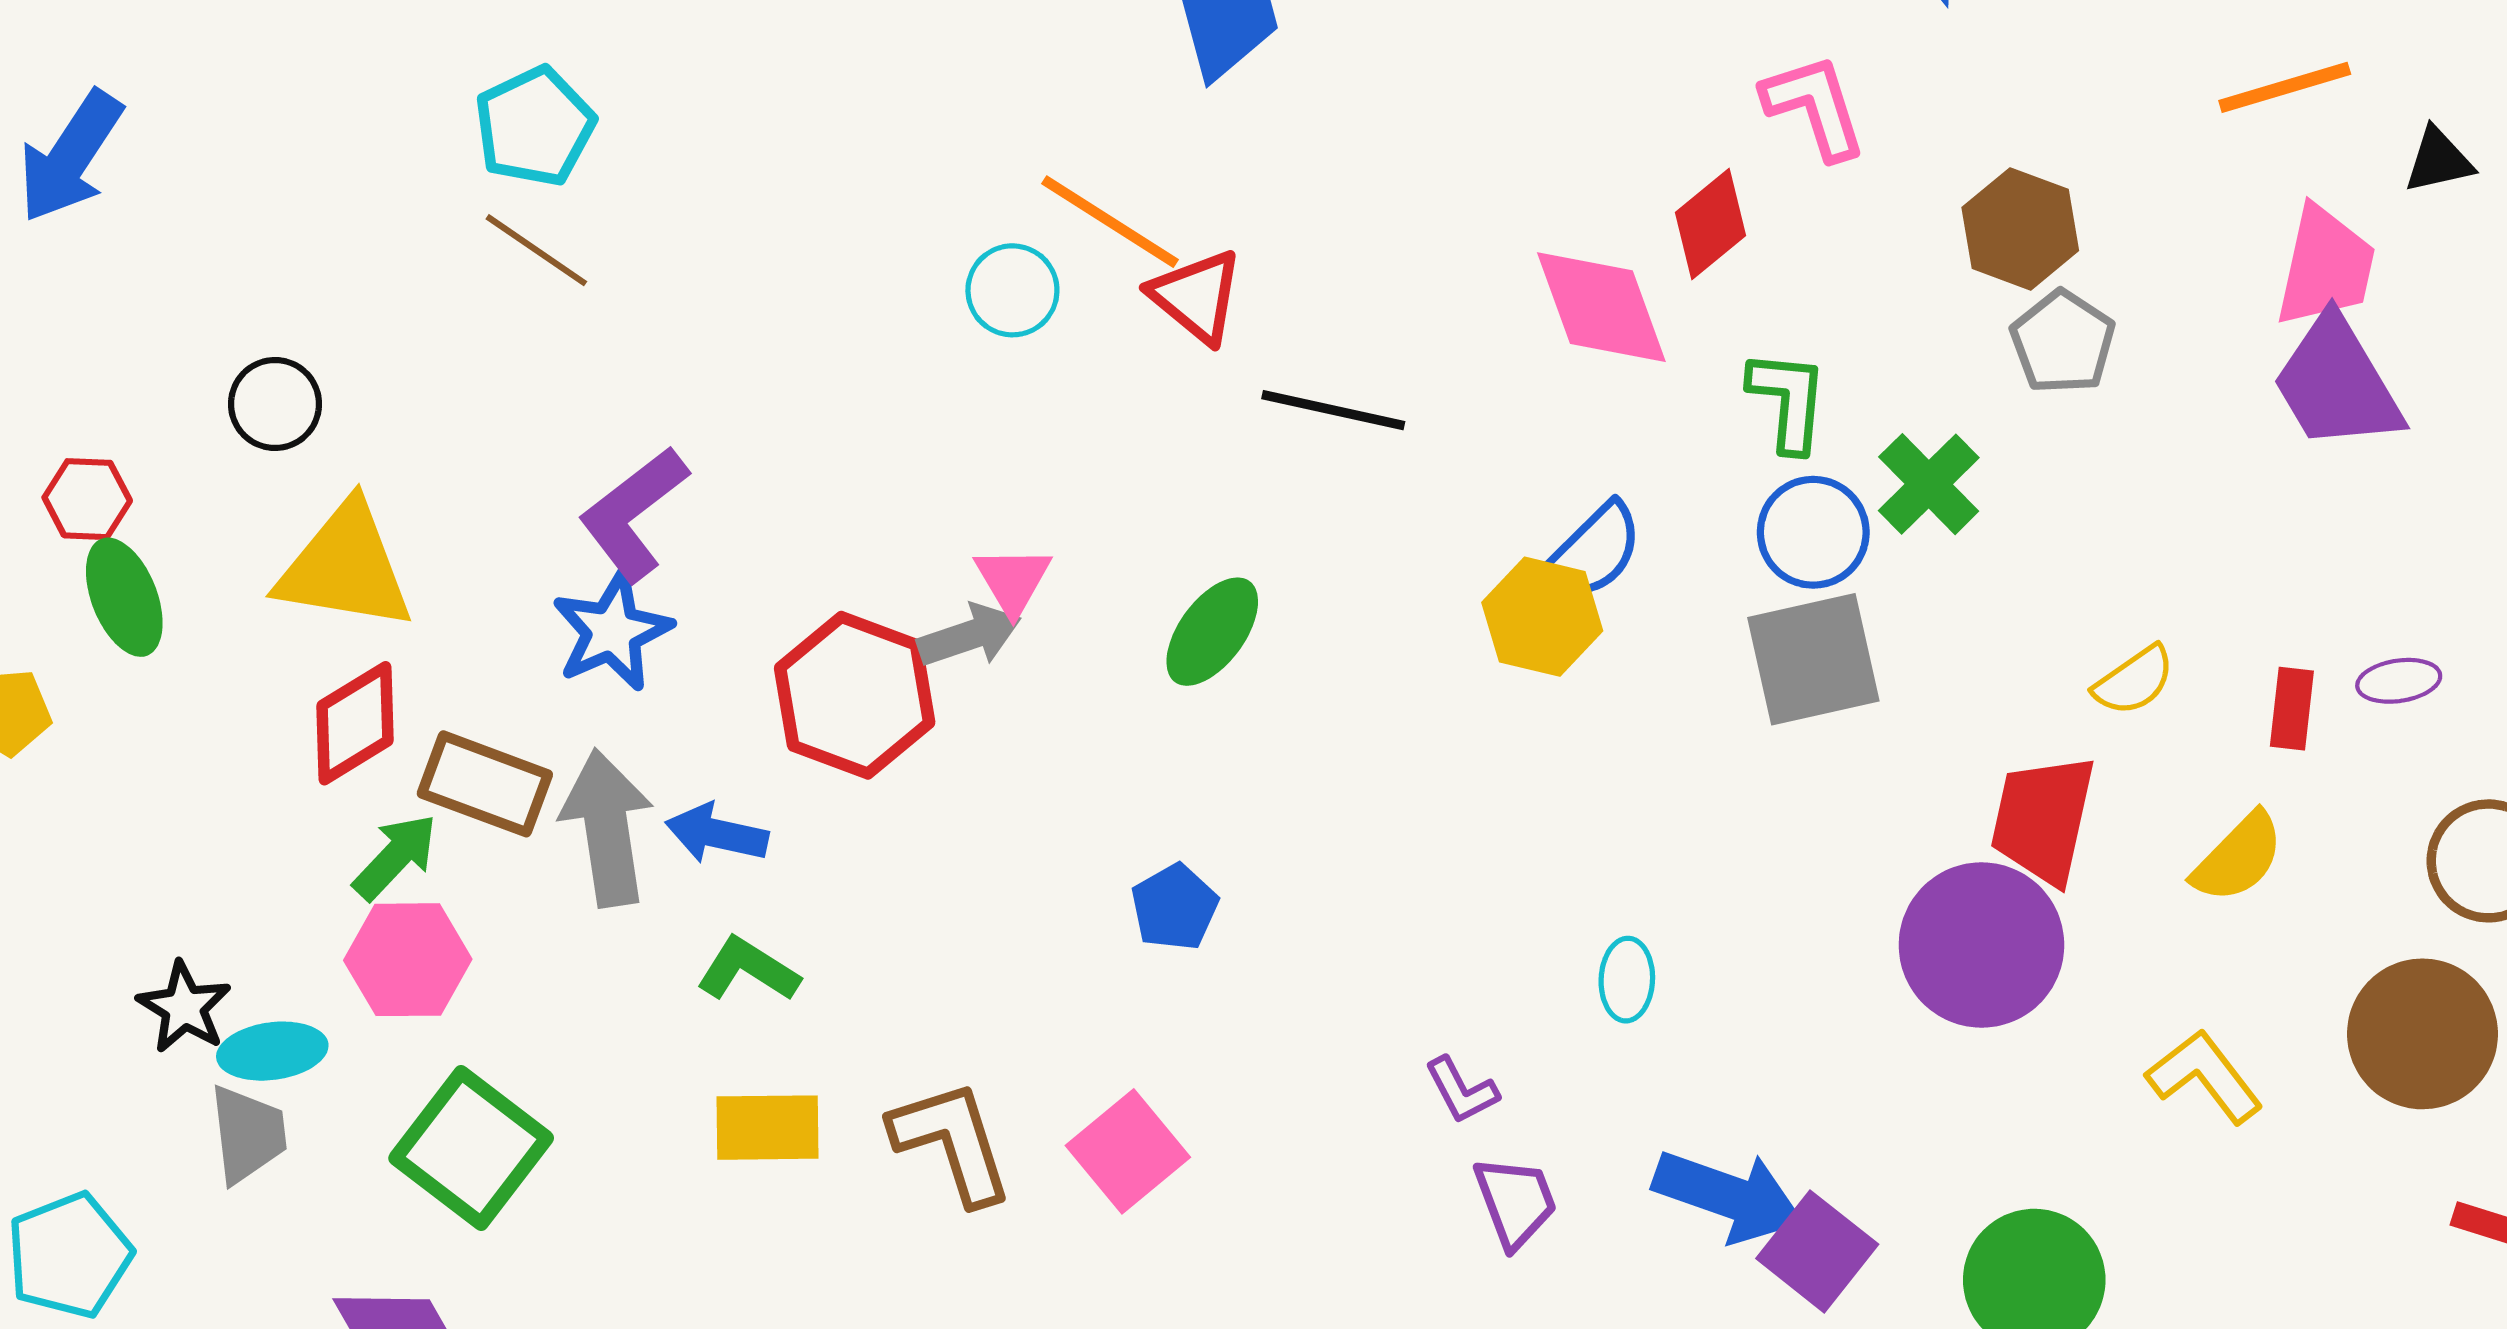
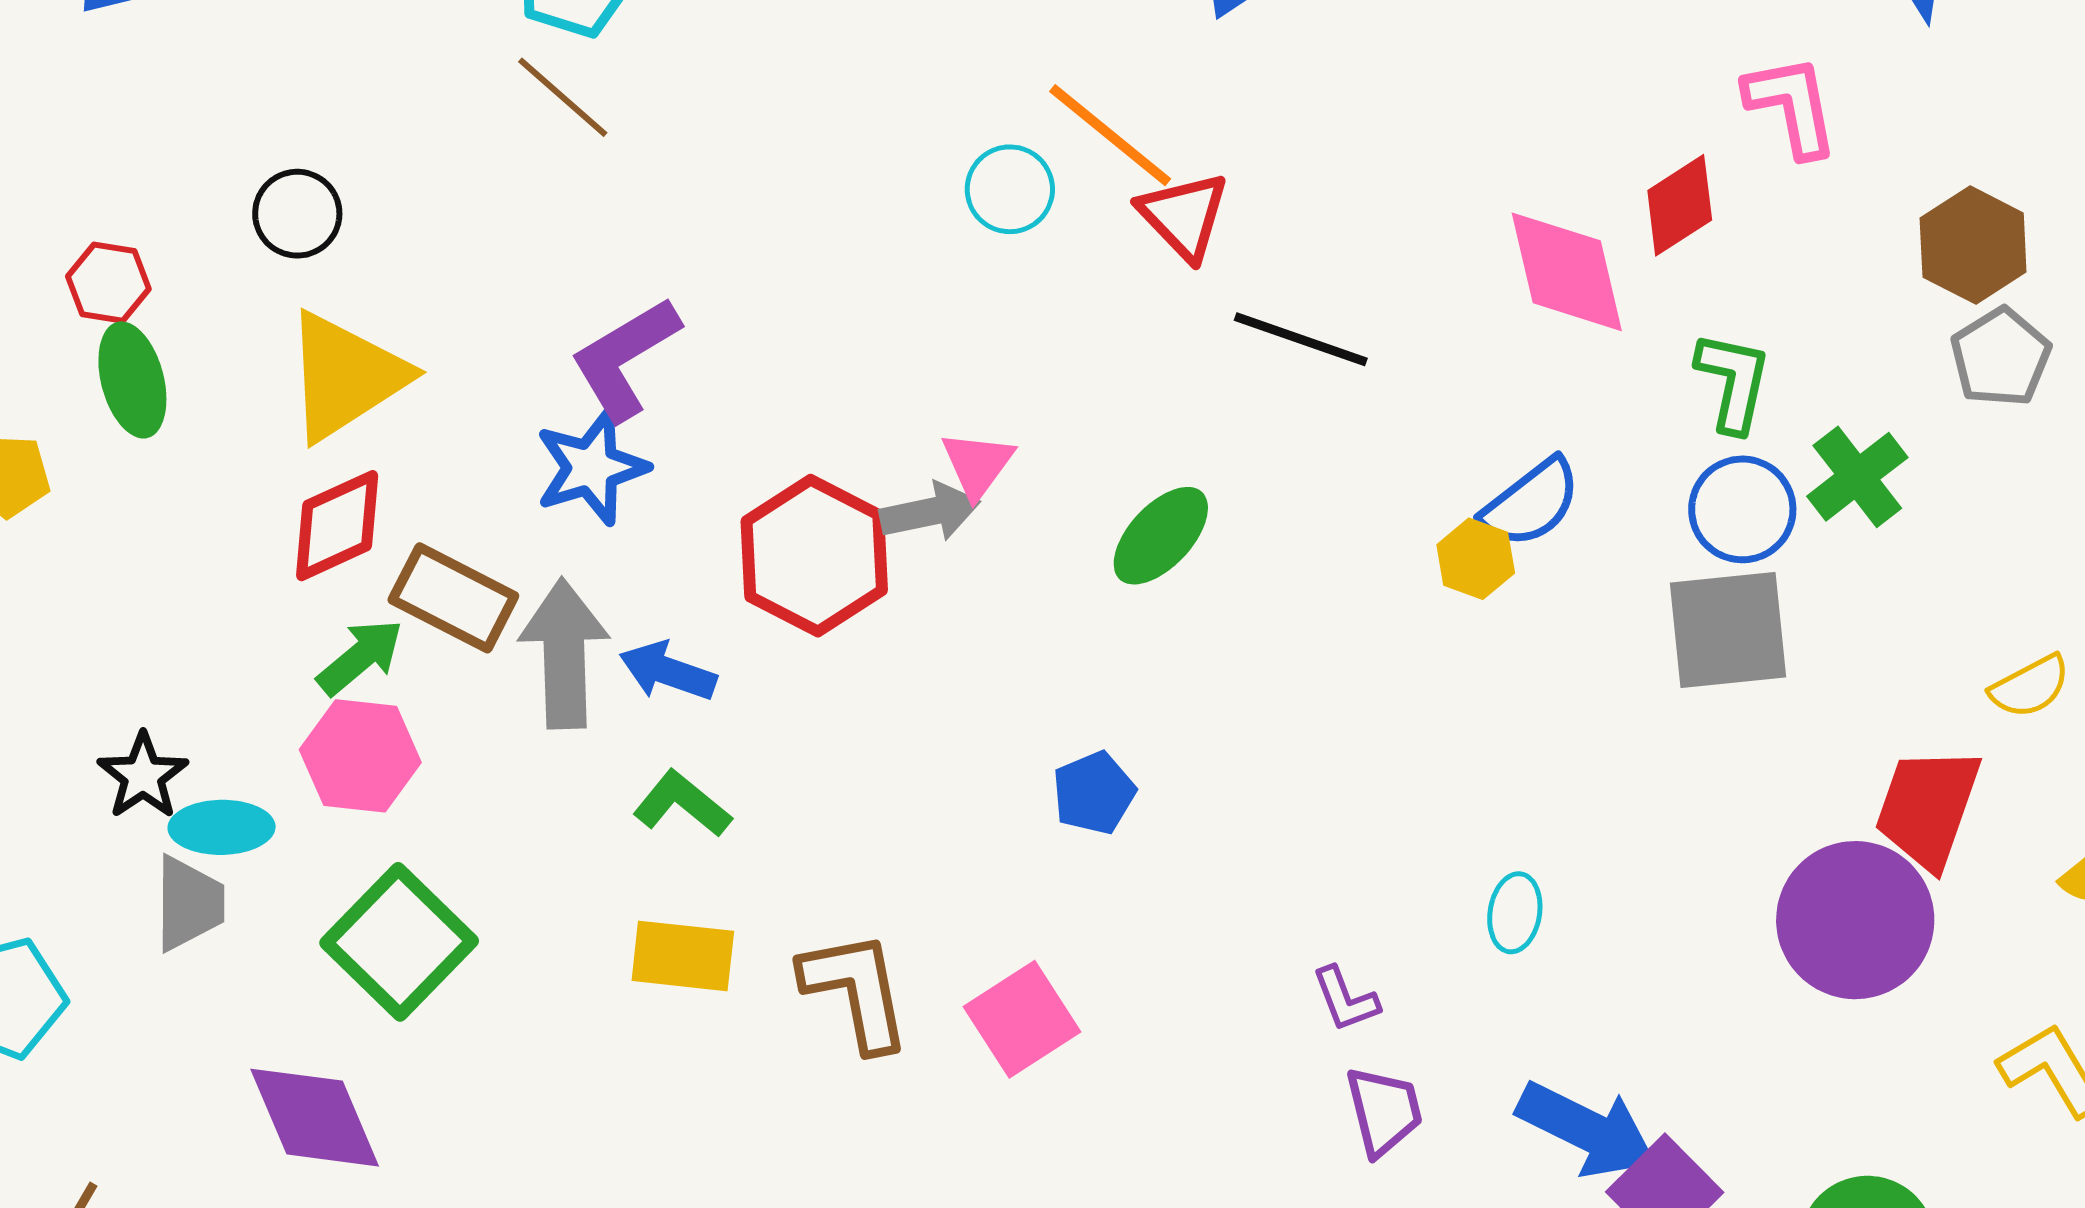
yellow triangle: (345, 567) -> (345, 376), turned -49
yellow hexagon: (1542, 617) -> (1476, 559), size x0.7

